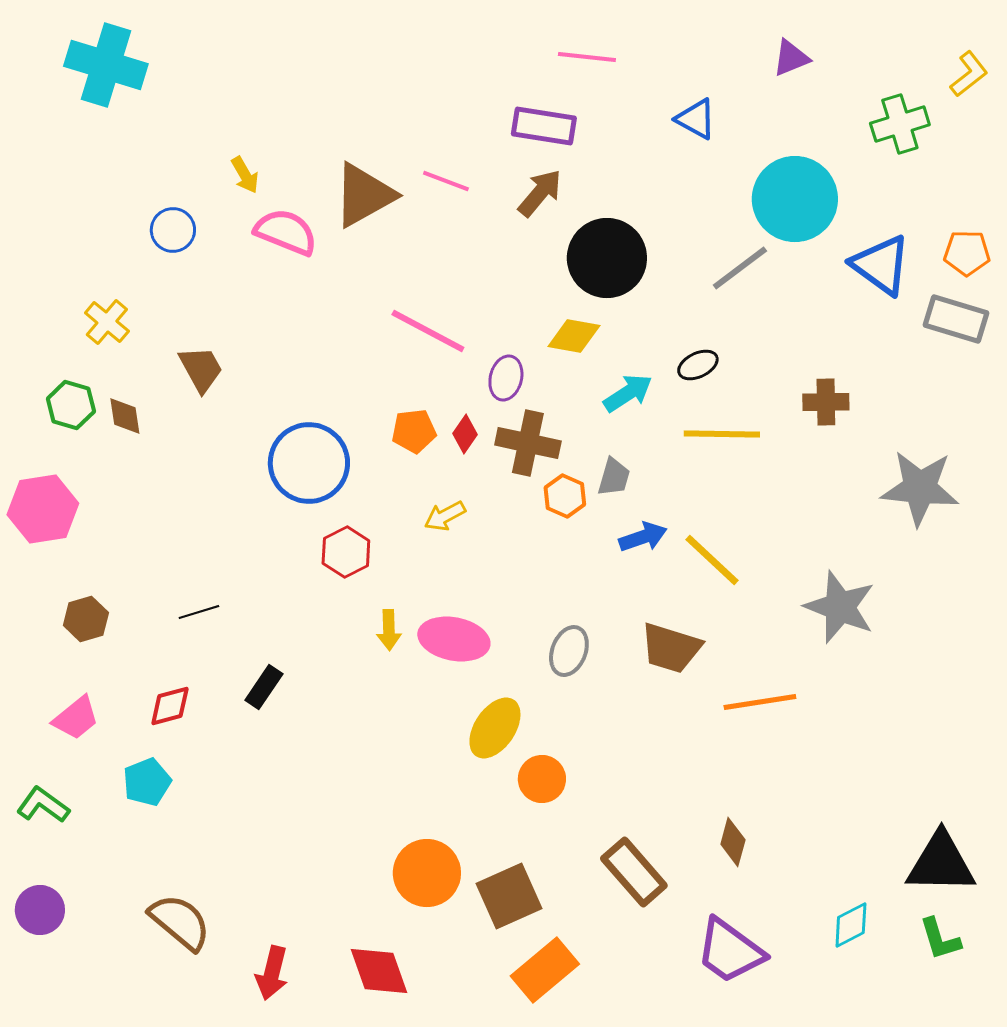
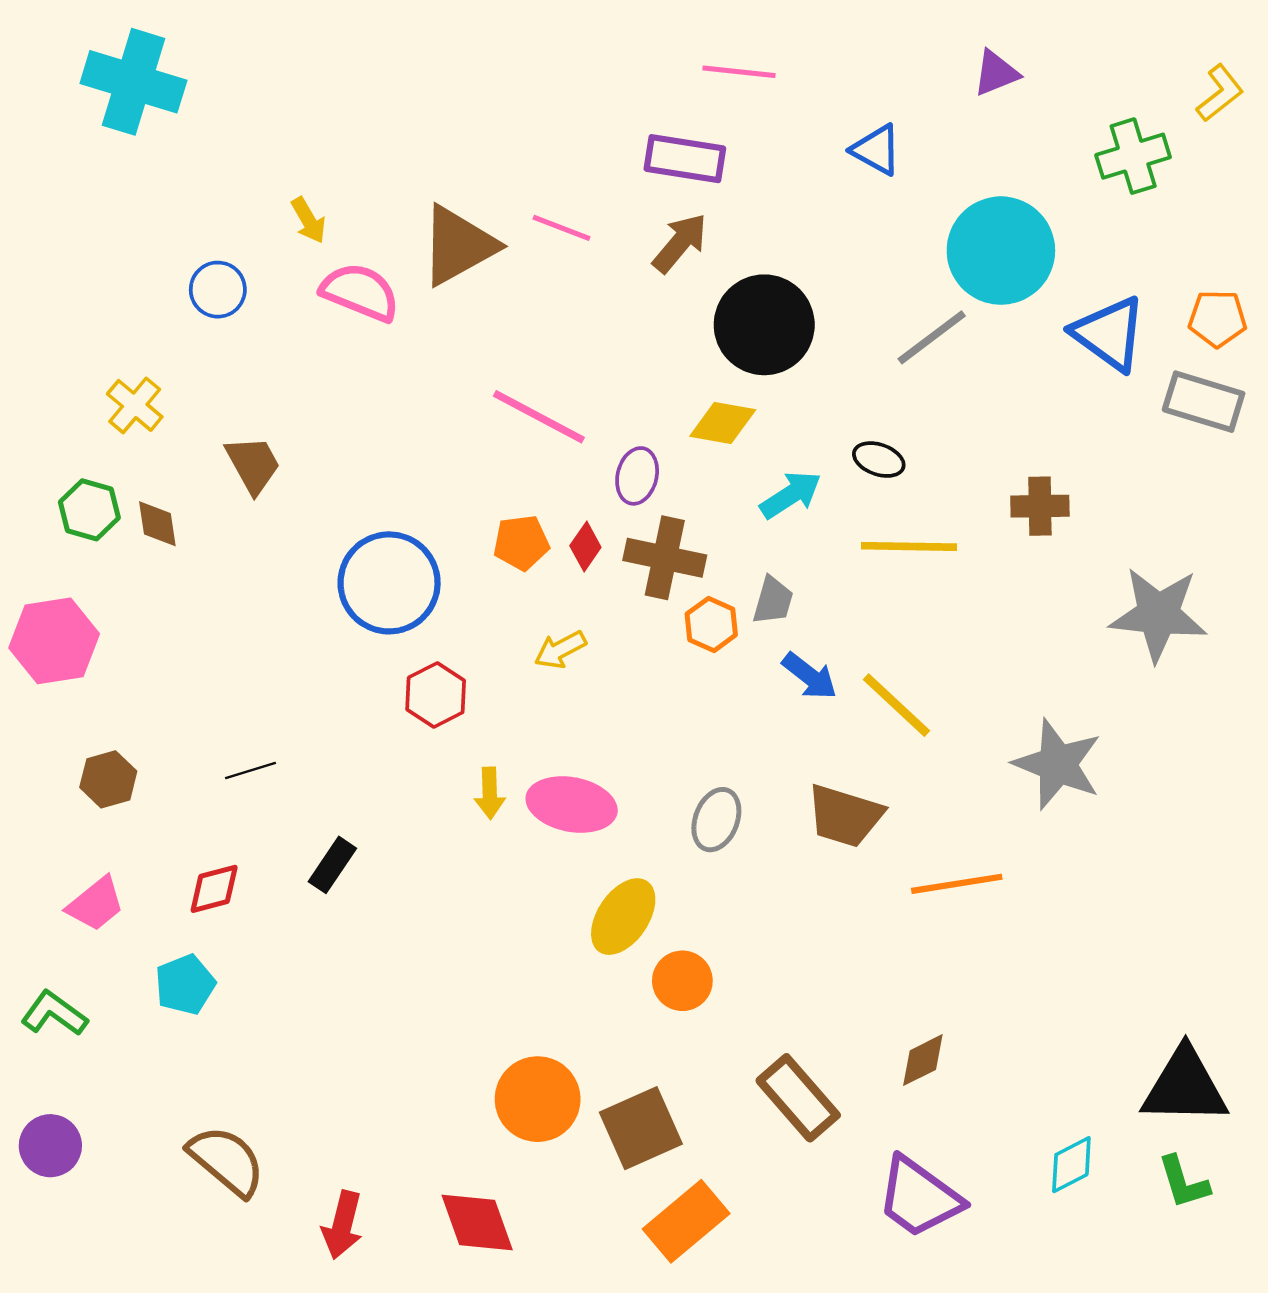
black ellipse: (698, 365) -> (879, 460), turned 45
blue arrow: (643, 537) -> (810, 676), turned 57
brown diamond: (733, 842) -> (923, 1060), turned 48

